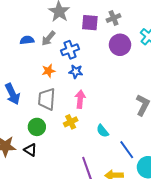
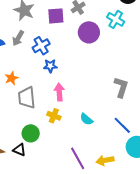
orange star: (48, 71) -> (11, 78), moved
yellow cross: (71, 122) -> (54, 116), turned -32
green circle: (37, 127) -> (31, 133), moved
blue line: (127, 150) -> (122, 125), moved

